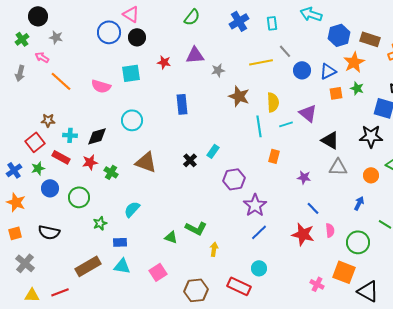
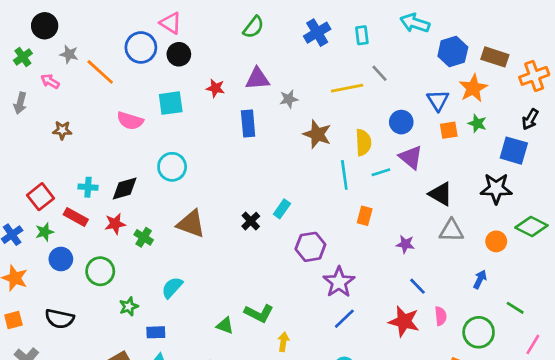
blue circle: (302, 70) -> (401, 122), moved
blue triangle: (328, 71) -> (438, 100), turned -36
orange line: (61, 81) -> (100, 72), moved
blue rectangle: (182, 104) -> (248, 123), moved
brown star: (48, 120) -> (62, 130), moved

